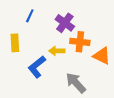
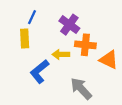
yellow rectangle: (15, 43) -> (25, 38), moved

